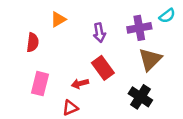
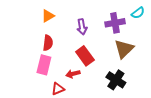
red semicircle: (33, 42) -> (48, 43), moved
pink rectangle: (40, 84) -> (44, 65), moved
red arrow: (80, 84) -> (73, 74), moved

